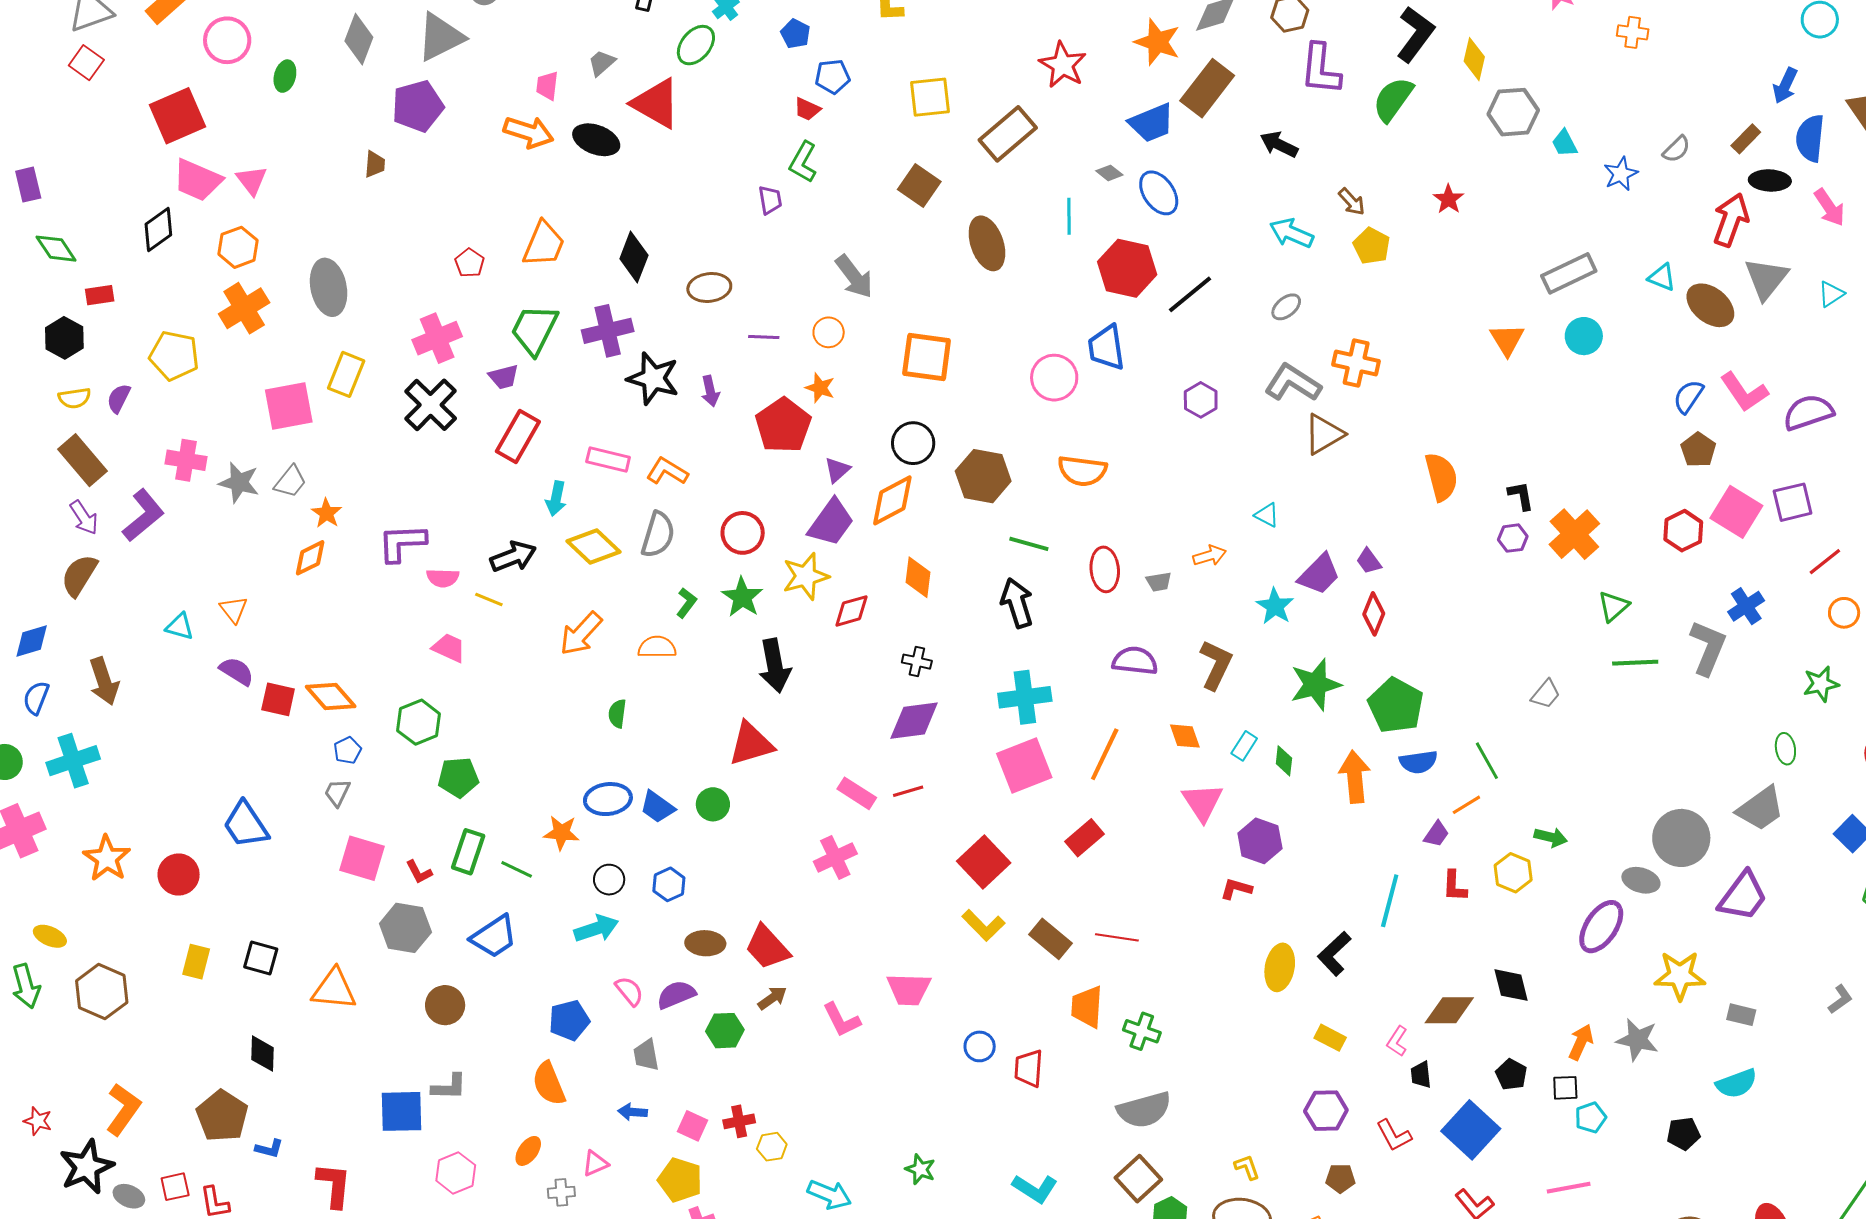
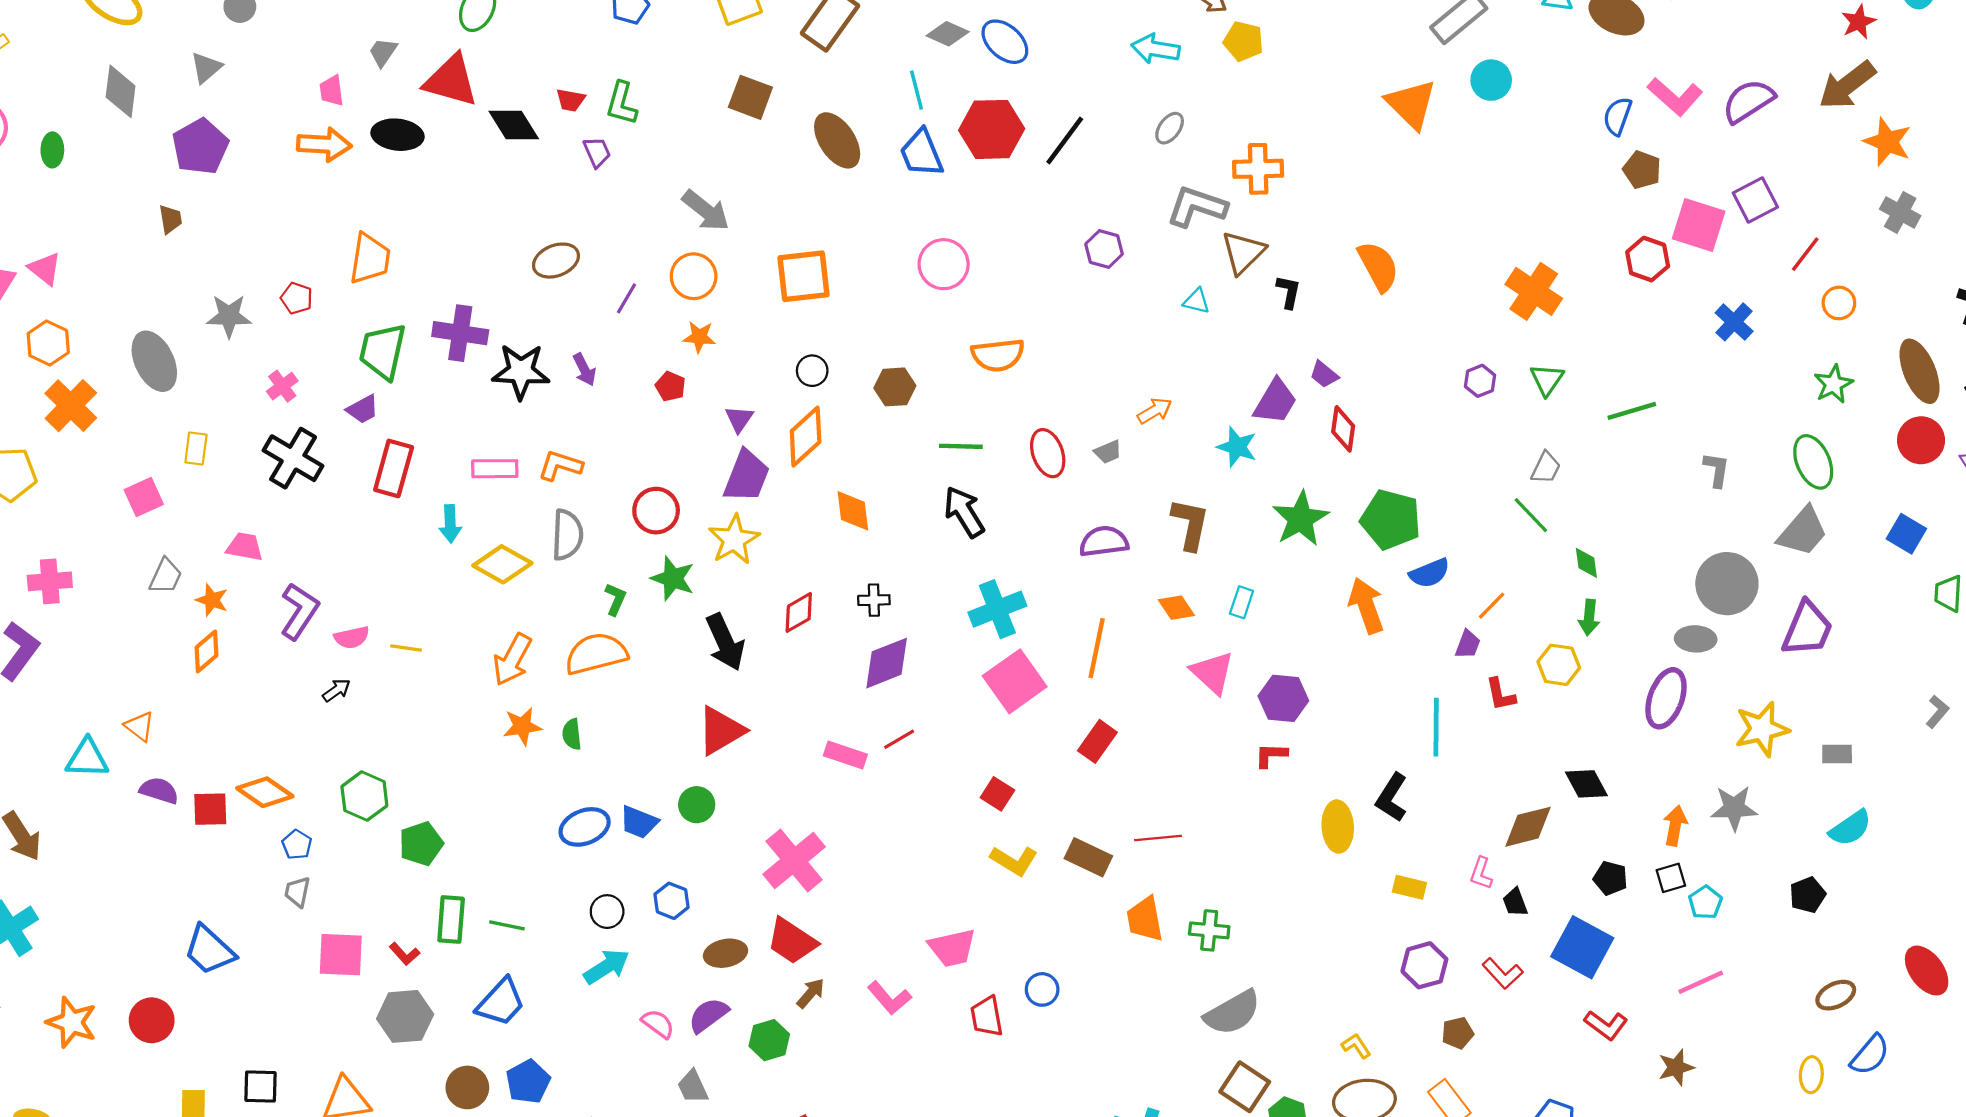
gray triangle: (440, 37) -> (206, 68), size x0.6
red trapezoid: (807, 109) -> (570, 100), moved
gray diamond: (1109, 173) -> (948, 34), size x1.4
black diamond: (634, 257) -> (514, 125), moved, turned -39
purple cross: (608, 331) -> (460, 333), turned 36
orange circle: (829, 332) -> (694, 276), size x1.4
purple line: (764, 337) -> (627, 298), turned -48
pink cross: (437, 338) -> (282, 386), size x0.6
orange triangle: (1507, 340) -> (1411, 104), size x1.4
blue trapezoid: (1106, 348) -> (921, 153), moved
yellow rectangle: (346, 374) -> (196, 448), size x0.7
pink square: (289, 406) -> (144, 497), size x0.7
red pentagon: (783, 425) -> (670, 386), size x0.5
black circle: (913, 443) -> (812, 371), size x0.7
brown hexagon: (983, 476) -> (895, 387), size x0.7
gray star: (239, 483) -> (229, 316), moved
black L-shape: (1521, 496) -> (1289, 292), moved, turned 36
cyan triangle: (1267, 515) -> (1197, 301), moved
purple hexagon: (1513, 538) -> (1480, 381), moved
purple L-shape: (402, 543) -> (299, 611), turned 140
black arrow: (513, 557) -> (337, 690), moved, size x0.6
green triangle: (1614, 606) -> (1547, 380), moved
red diamond: (851, 611) -> (799, 612), moved
cyan triangle: (180, 626) -> (87, 758), size x1.4
orange semicircle: (657, 647) -> (596, 654), size x1.5
pink trapezoid: (449, 648) -> (245, 547), moved
gray L-shape: (1708, 648) -> (1717, 470), moved, size x0.6
green ellipse: (1785, 749) -> (1813, 462), size x1.6
green diamond: (1284, 761) -> (1586, 563), moved
green line: (1487, 761) -> (1531, 515), moved
orange star: (561, 833) -> (522, 726), moved
green arrow: (1551, 837) -> (1589, 617), turned 96
pink cross: (835, 858) -> (794, 860), moved, size x1.4
red square: (984, 862) -> (997, 794), size x0.6
blue pentagon: (569, 1020) -> (528, 1082), moved
red trapezoid: (1029, 1068) -> (987, 1016), moved

